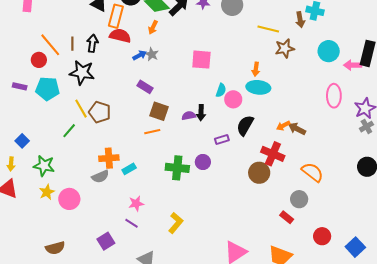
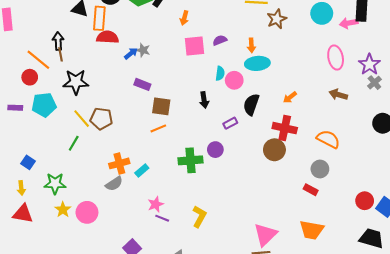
orange arrow: (153, 27) -> (184, 18), moved
black arrow: (92, 43) -> (58, 41), moved
purple semicircle: (189, 116) -> (220, 40), moved
brown arrow: (297, 129) -> (338, 95), moved
purple line: (132, 223) -> (162, 218), moved
red circle: (322, 236) -> (365, 201), moved

